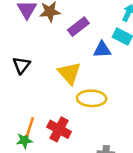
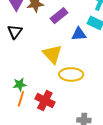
black triangle: (21, 65) -> (15, 32), moved
green star: (24, 140) -> (20, 85), moved

